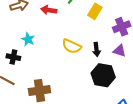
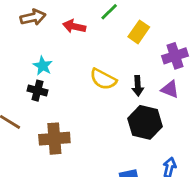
black cross: (13, 57) -> (37, 91), moved

